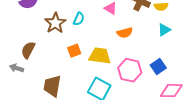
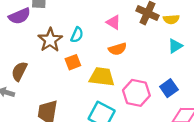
orange semicircle: (125, 33) -> (117, 49), moved
orange square: (74, 51) -> (73, 62), moved

